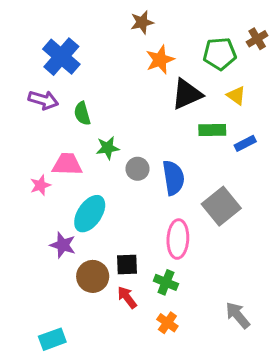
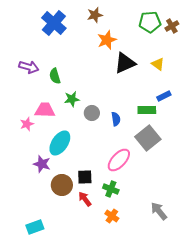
green pentagon: (220, 54) -> (150, 22), moved
blue cross: (61, 57) -> (54, 23), moved
green rectangle: (212, 130) -> (147, 110), moved
blue semicircle: (173, 178) -> (116, 119), size x0.6
pink ellipse: (178, 239) -> (119, 160), turned 40

